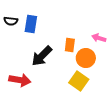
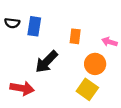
orange rectangle: (70, 45) -> (75, 36), moved

